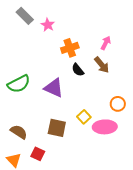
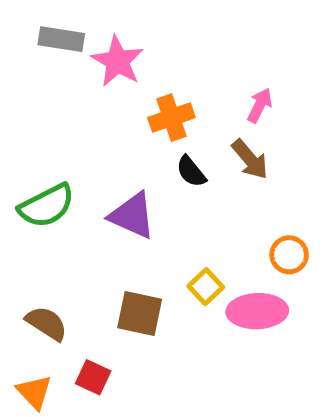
gray rectangle: (25, 16) -> (61, 39), turned -36
pink star: (48, 25) -> (118, 61), size x1.5

